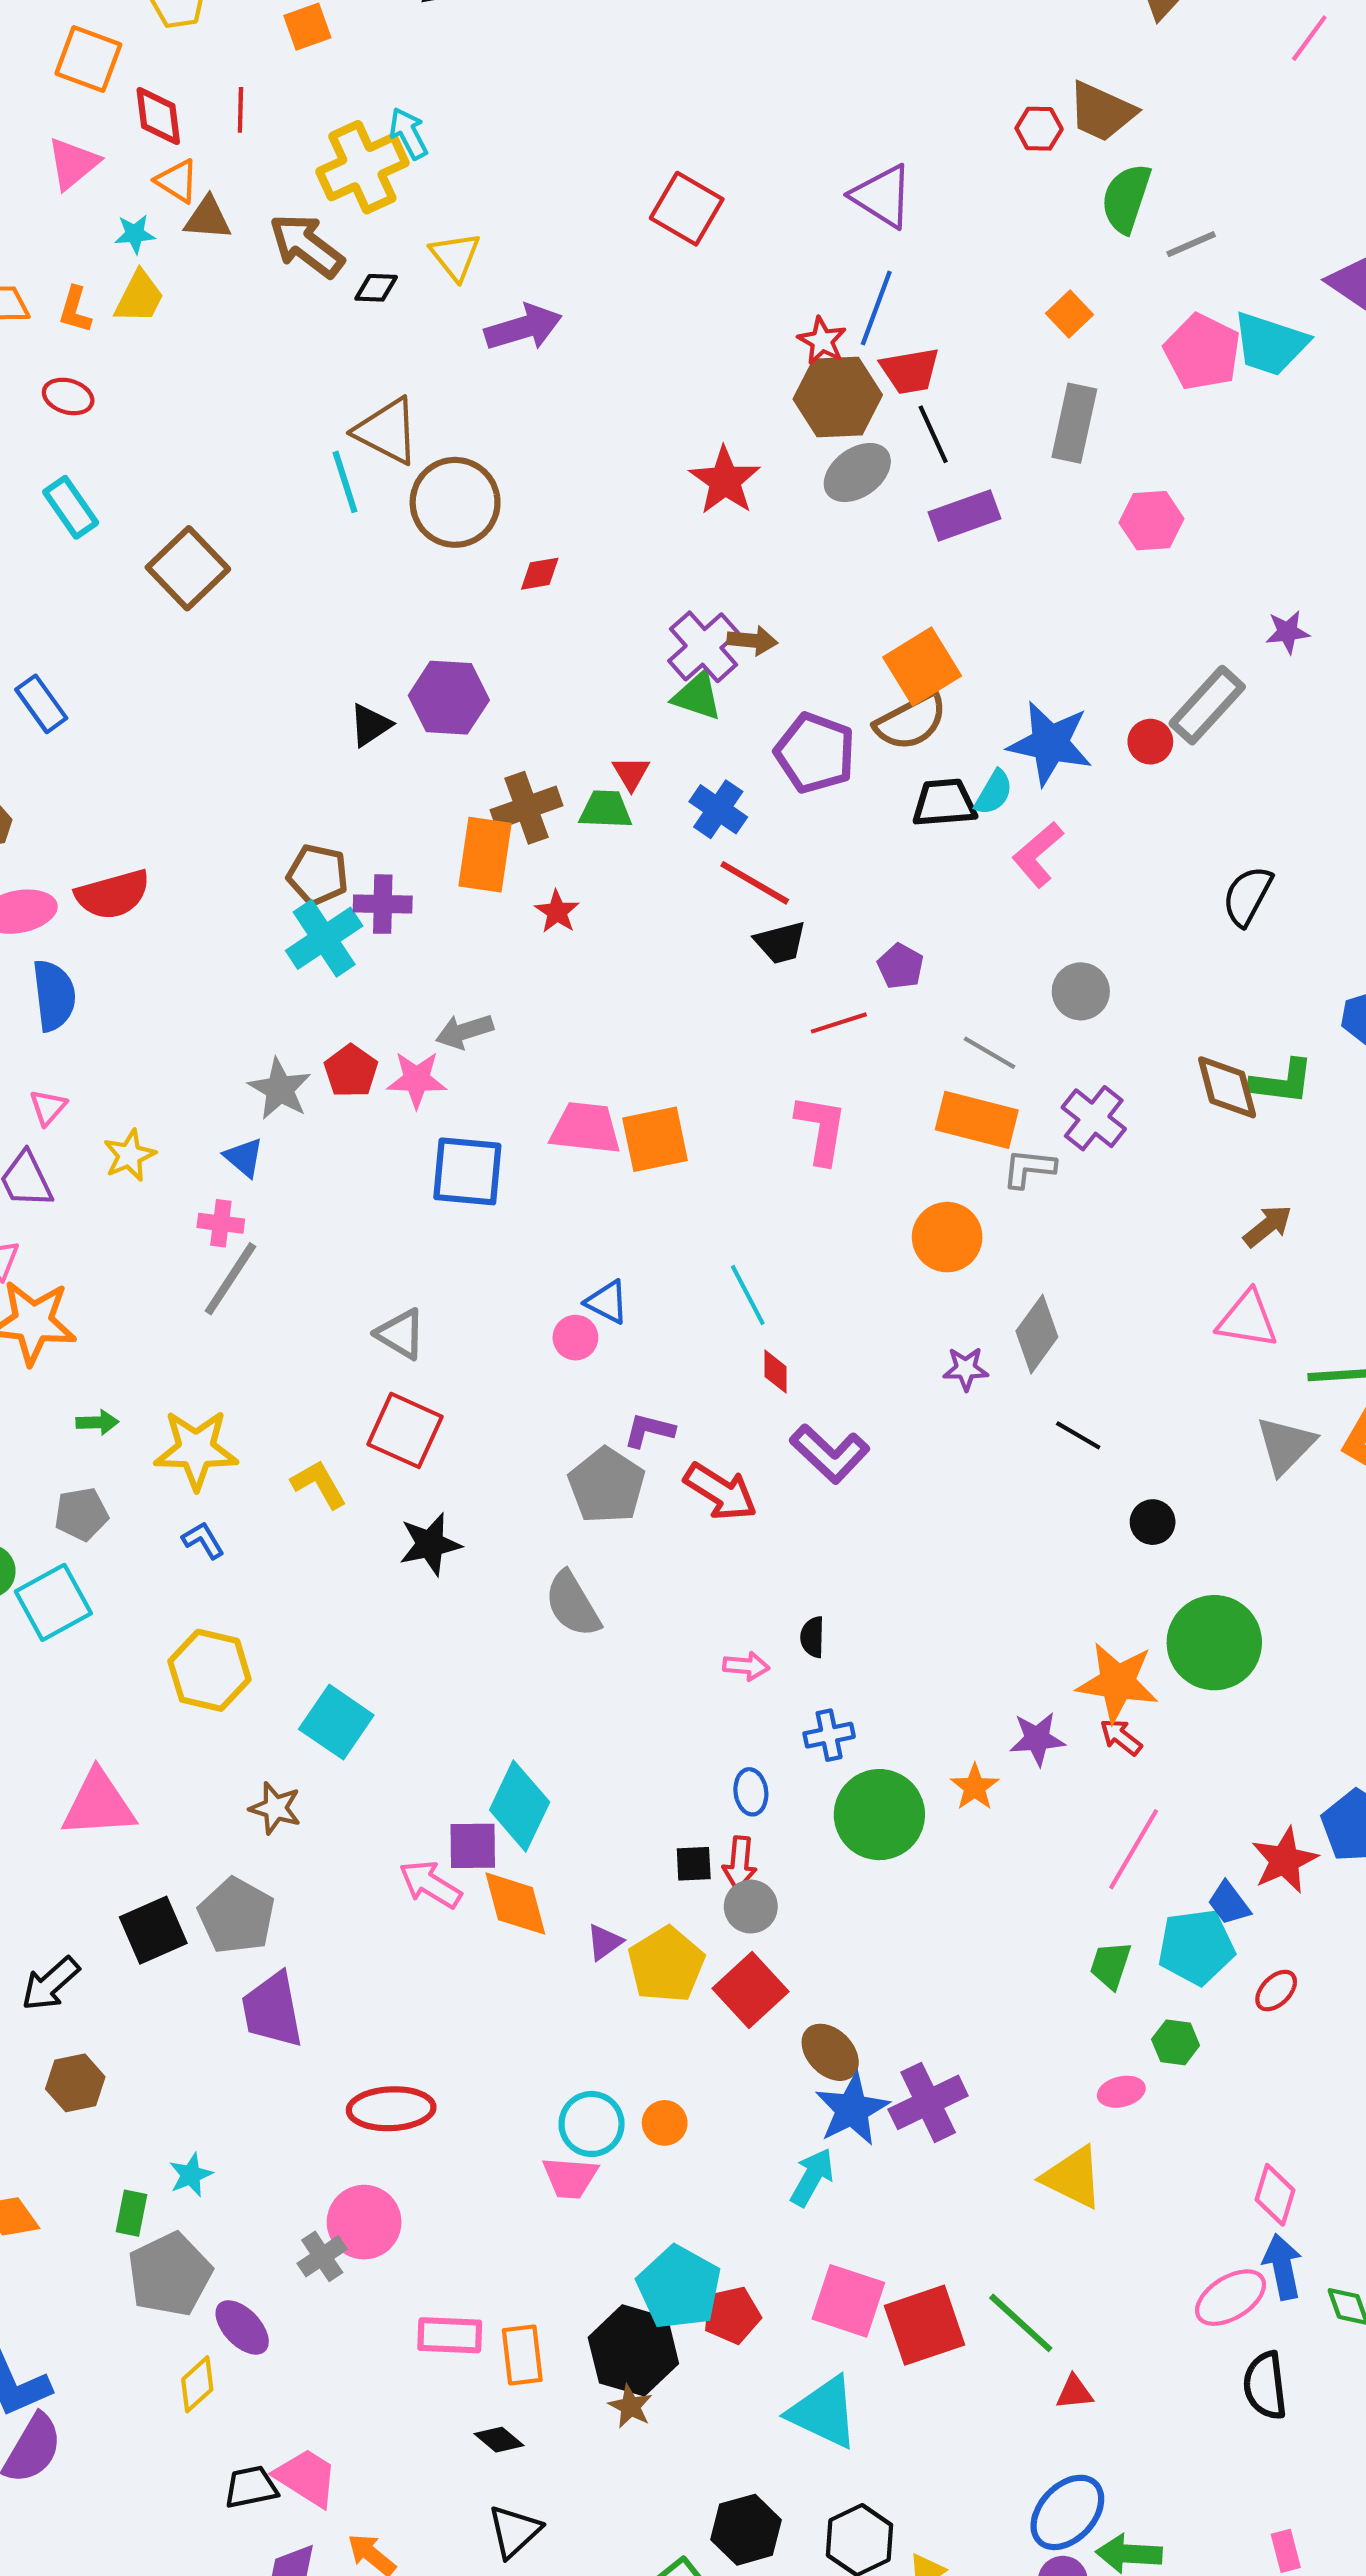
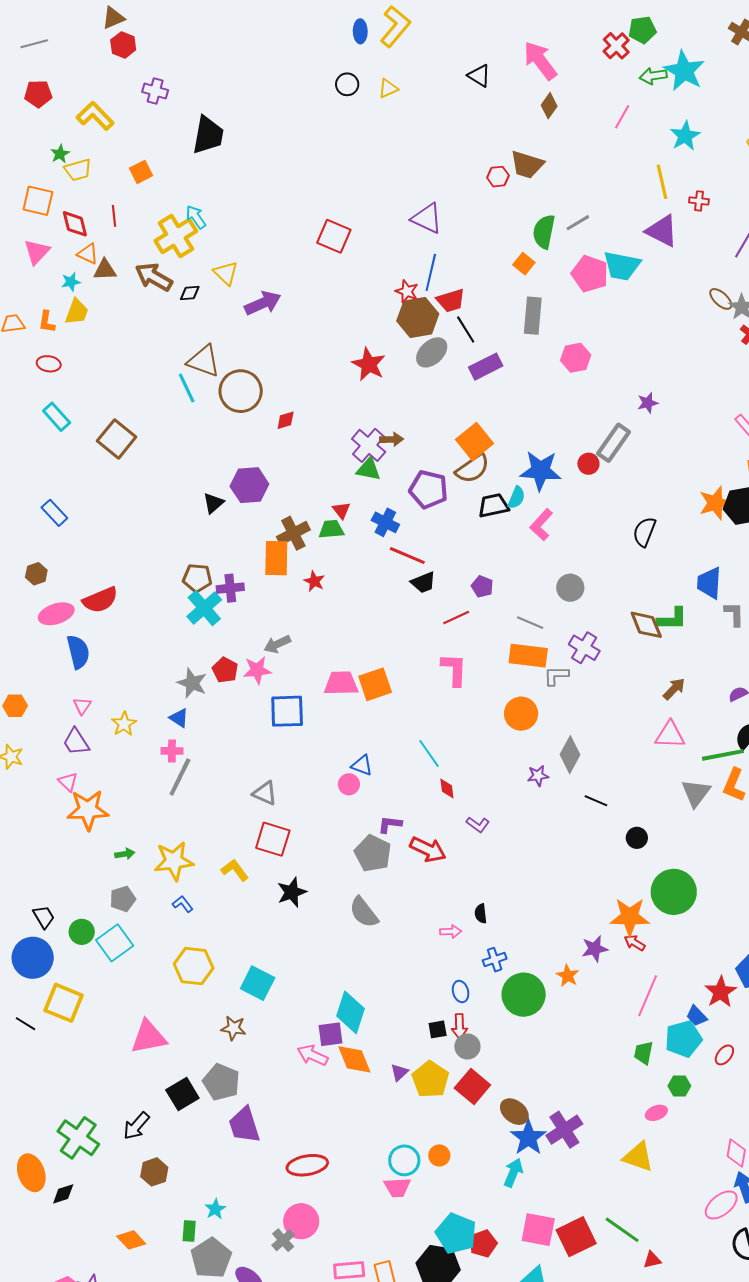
green semicircle: (1126, 198) -> (544, 232), moved
purple L-shape: (830, 1454) -> (478, 825), size x0.6

